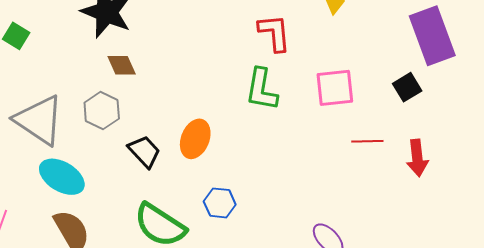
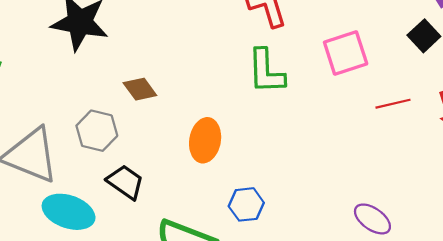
brown diamond: (122, 65) -> (140, 89), moved
black trapezoid: (144, 151) -> (125, 182), moved

